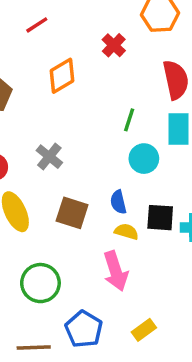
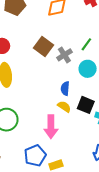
gray cross: (49, 157) -> (64, 55), moved
brown square: (72, 213) -> (43, 47), moved
blue pentagon: (84, 329) -> (35, 156), moved

